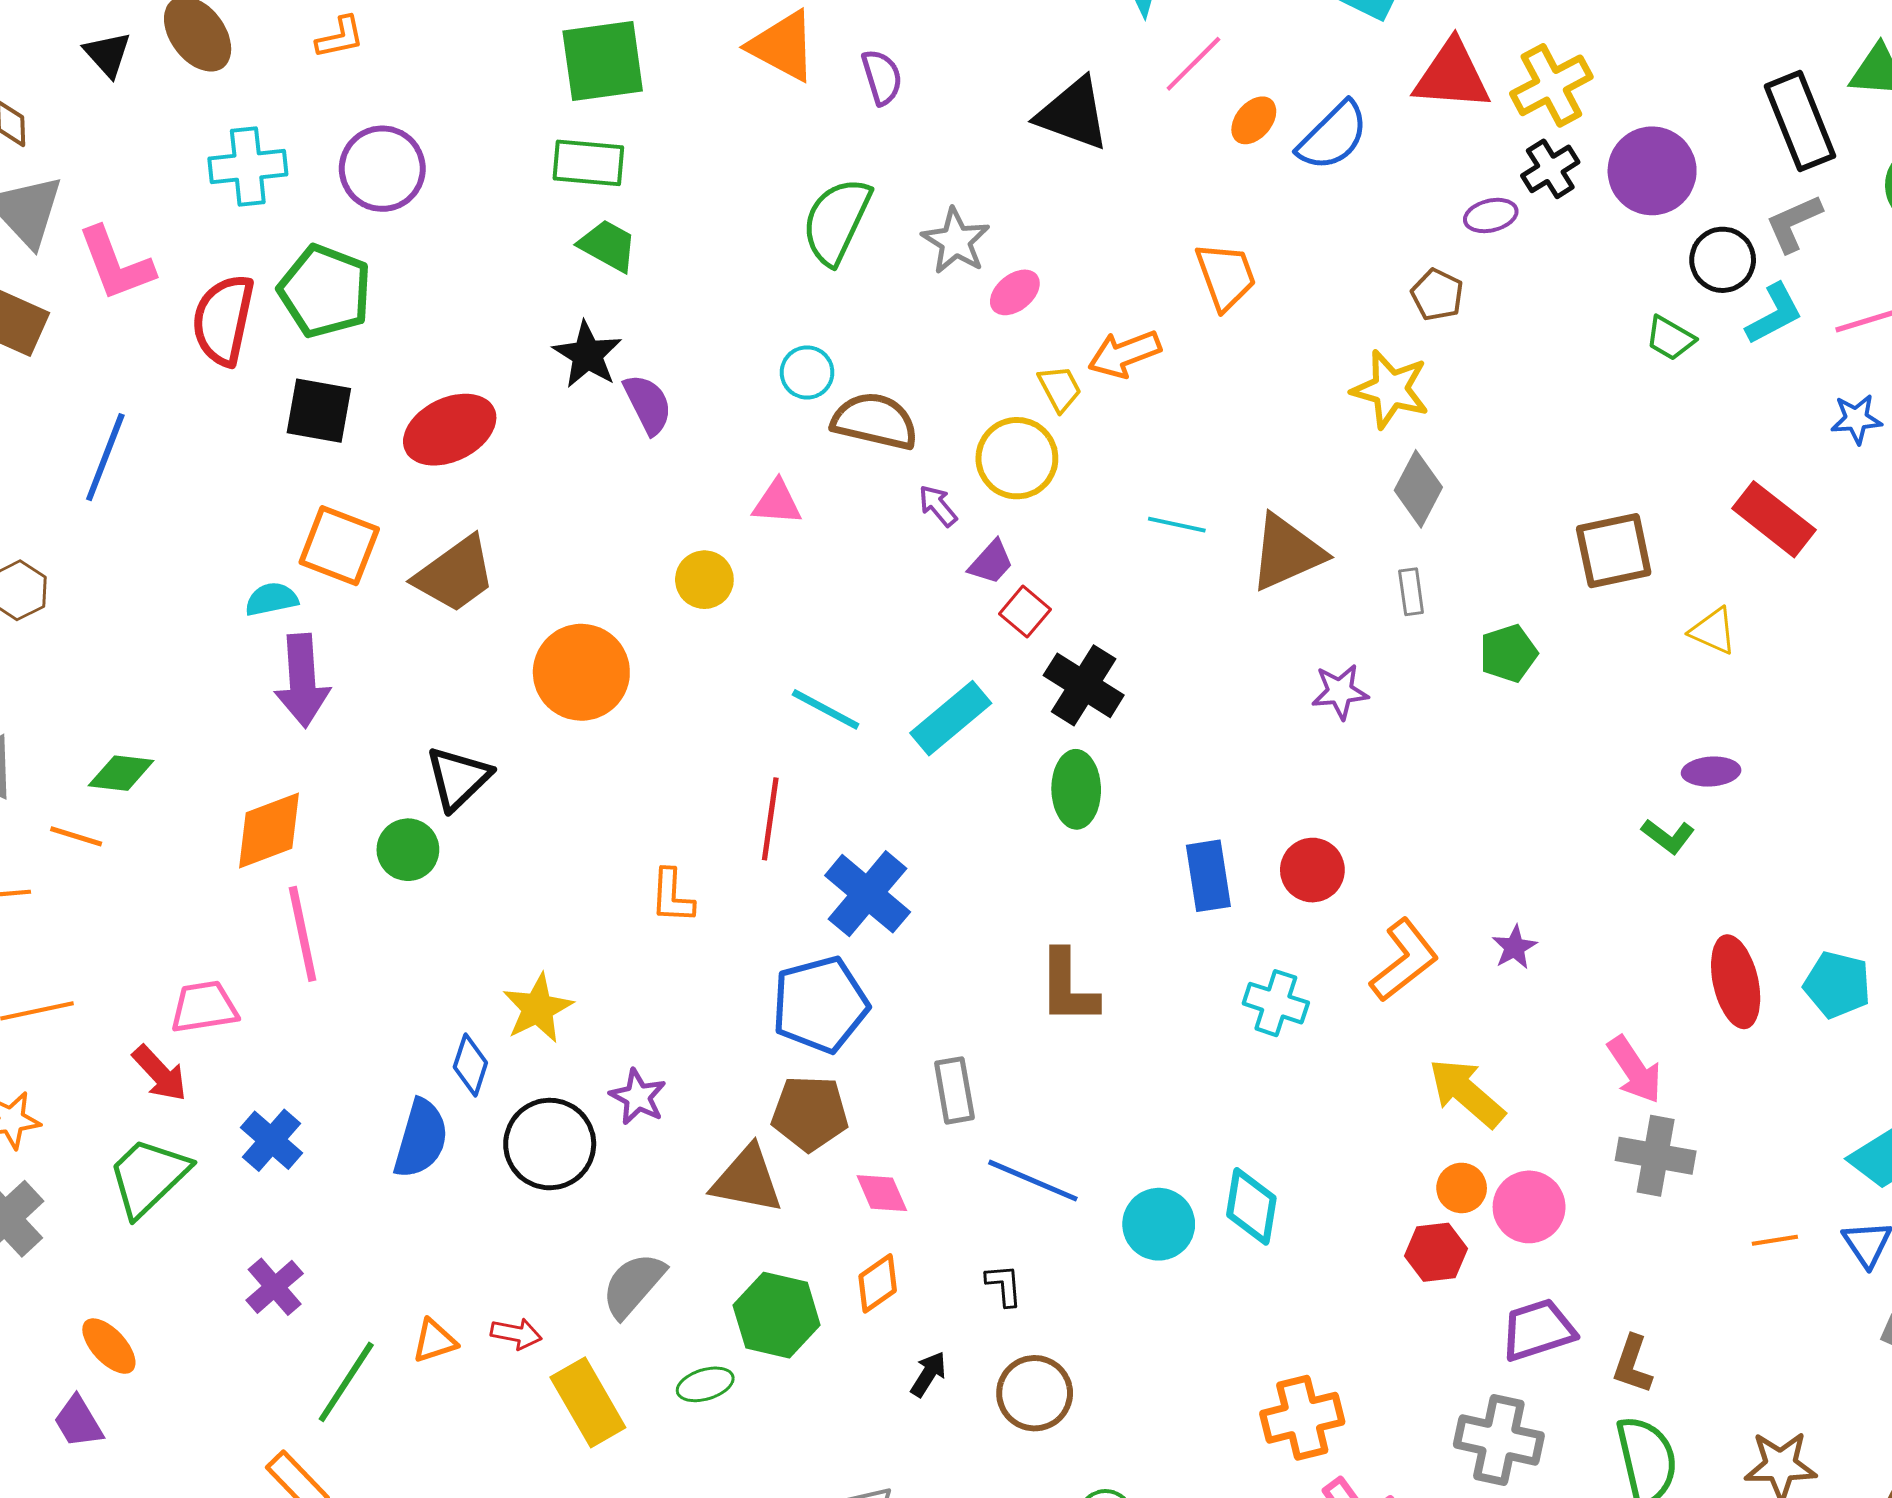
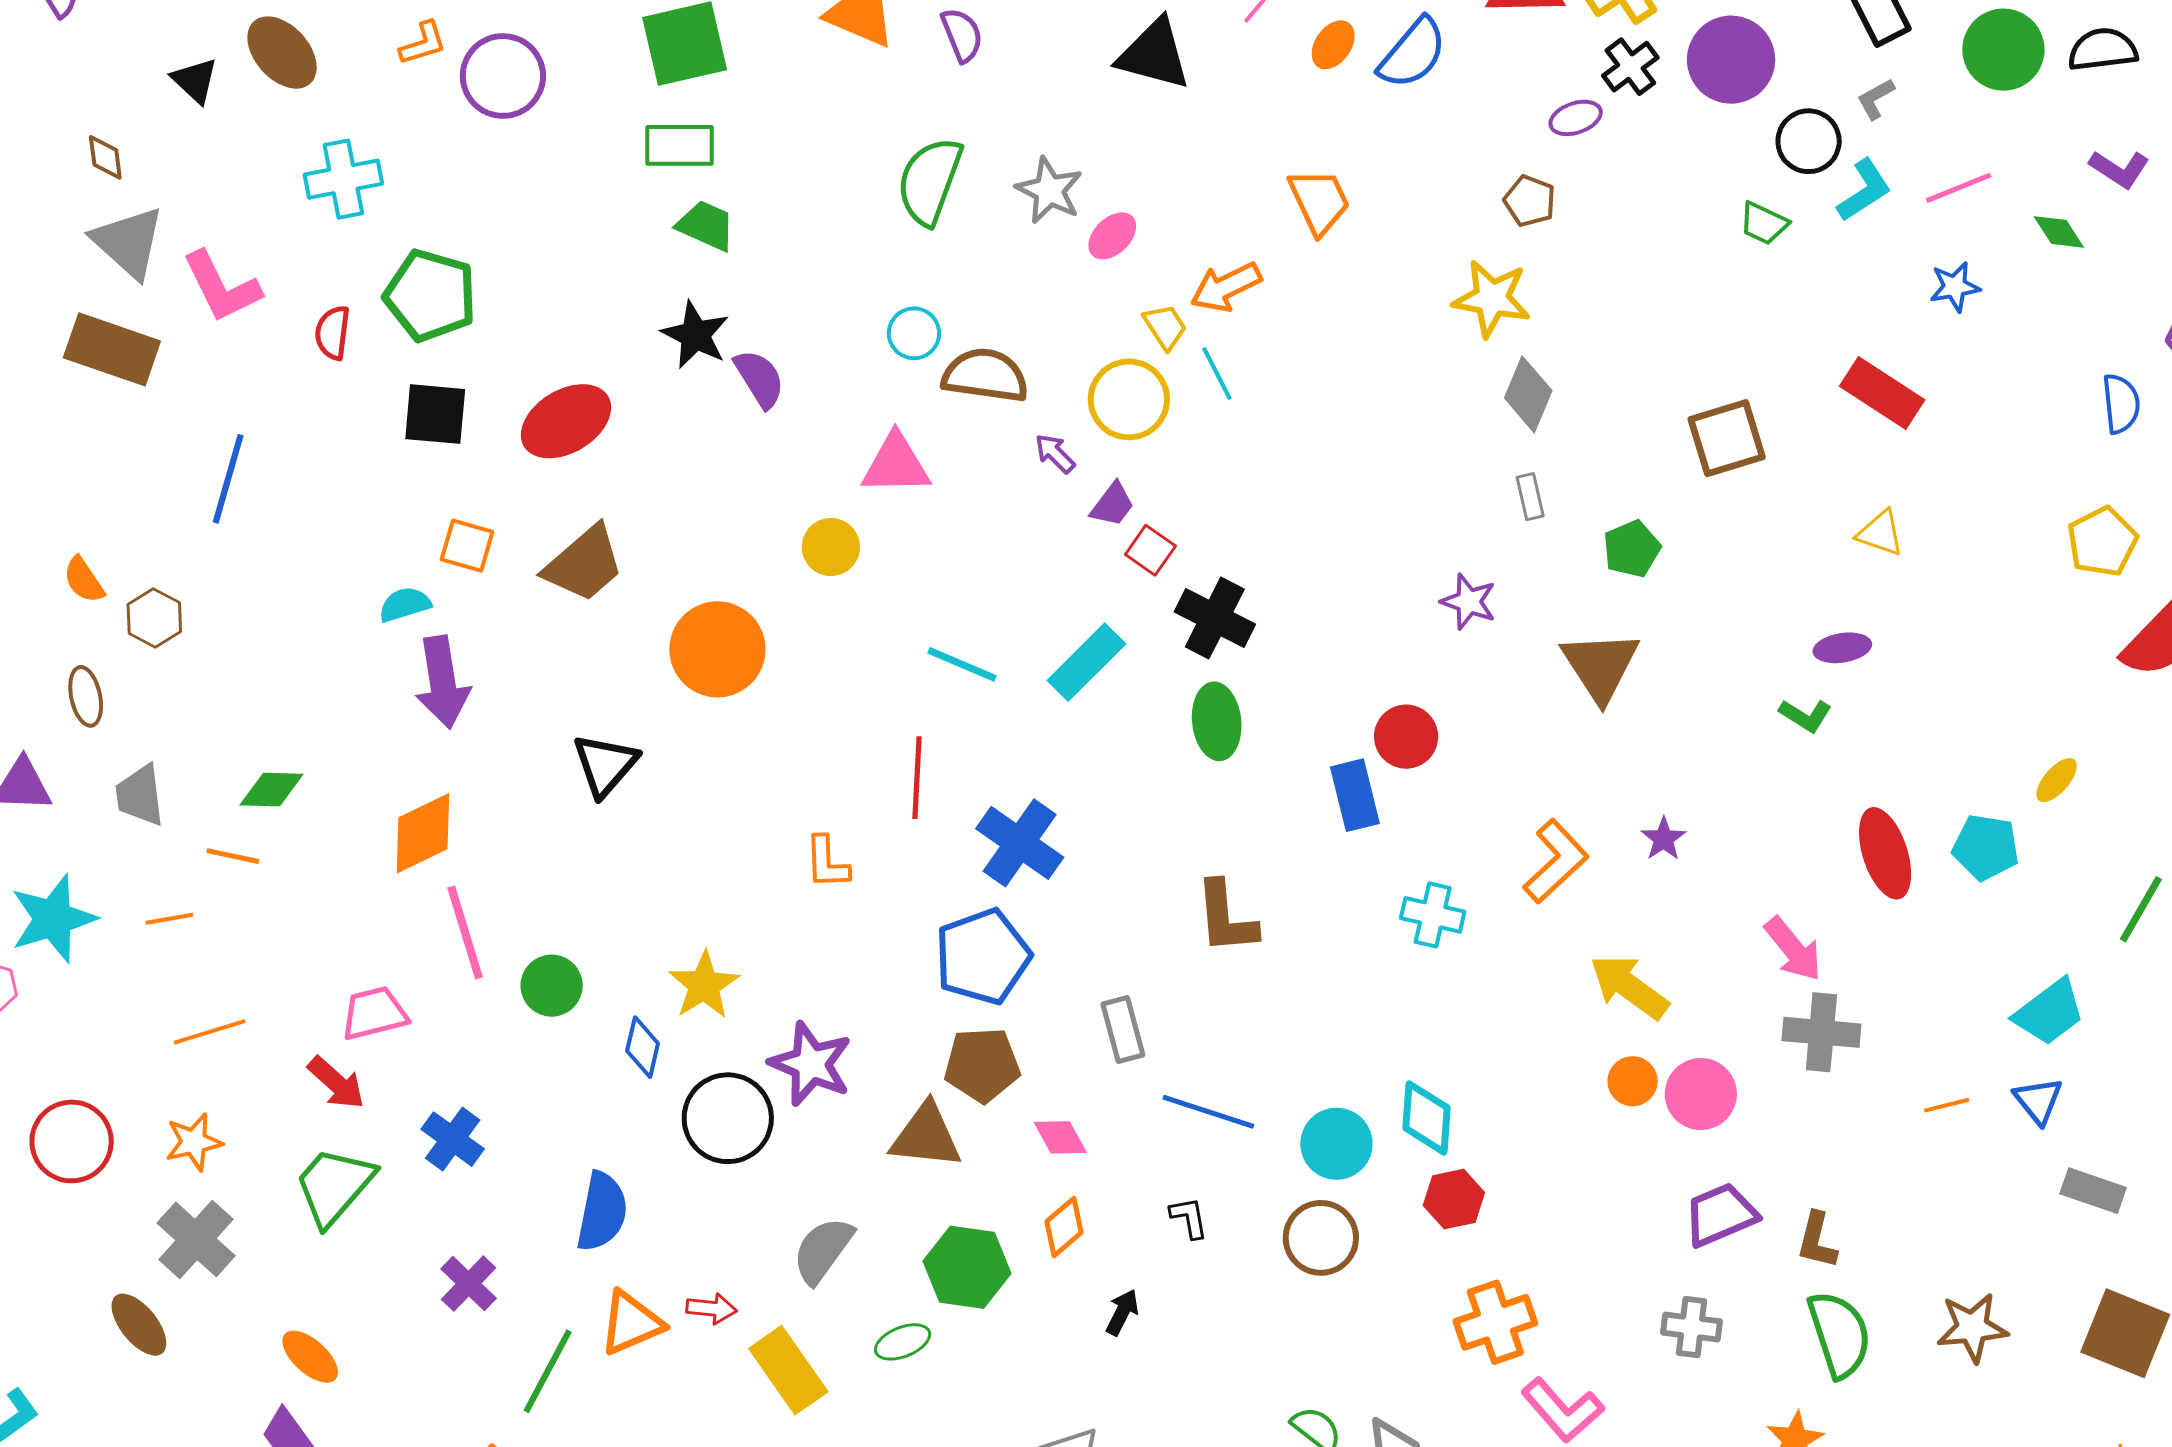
purple circle: (382, 169) -> (503, 76), moved
gray L-shape: (1794, 223) -> (1876, 99), size x0.7
red semicircle: (223, 320) -> (333, 333), size x0.6
pink triangle: (777, 502) -> (896, 464), size x1.4
cyan line: (1177, 525) -> (1217, 374), moved, turned 56
orange square: (339, 546) -> (467, 546), size x0.7
brown triangle: (1287, 552) -> (1600, 666), moved, turned -34
yellow triangle: (1713, 631) -> (1880, 533), moved
purple star: (1340, 692) -> (1469, 602), turned 30
green circle: (408, 850) -> (552, 986), moved
red circle: (1312, 870) -> (1406, 737), moved
purple star: (638, 1097) -> (811, 1064), size x1.5
blue semicircle: (421, 1139) -> (602, 1212), moved
red hexagon: (1436, 1252) -> (1454, 1199), moved
orange triangle: (434, 1341) -> (631, 1323), size x1.5
brown circle: (1035, 1393) -> (1321, 1238), moved
gray cross: (1499, 1440) -> (1692, 1327), size x0.7

